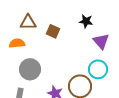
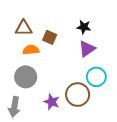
purple triangle: (101, 41) -> (87, 49), moved, turned 36
orange semicircle: (17, 43) -> (31, 50), moved

